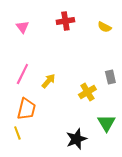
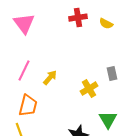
red cross: (65, 21) -> (78, 18), moved
pink triangle: (22, 27) -> (24, 24), size x1.6

